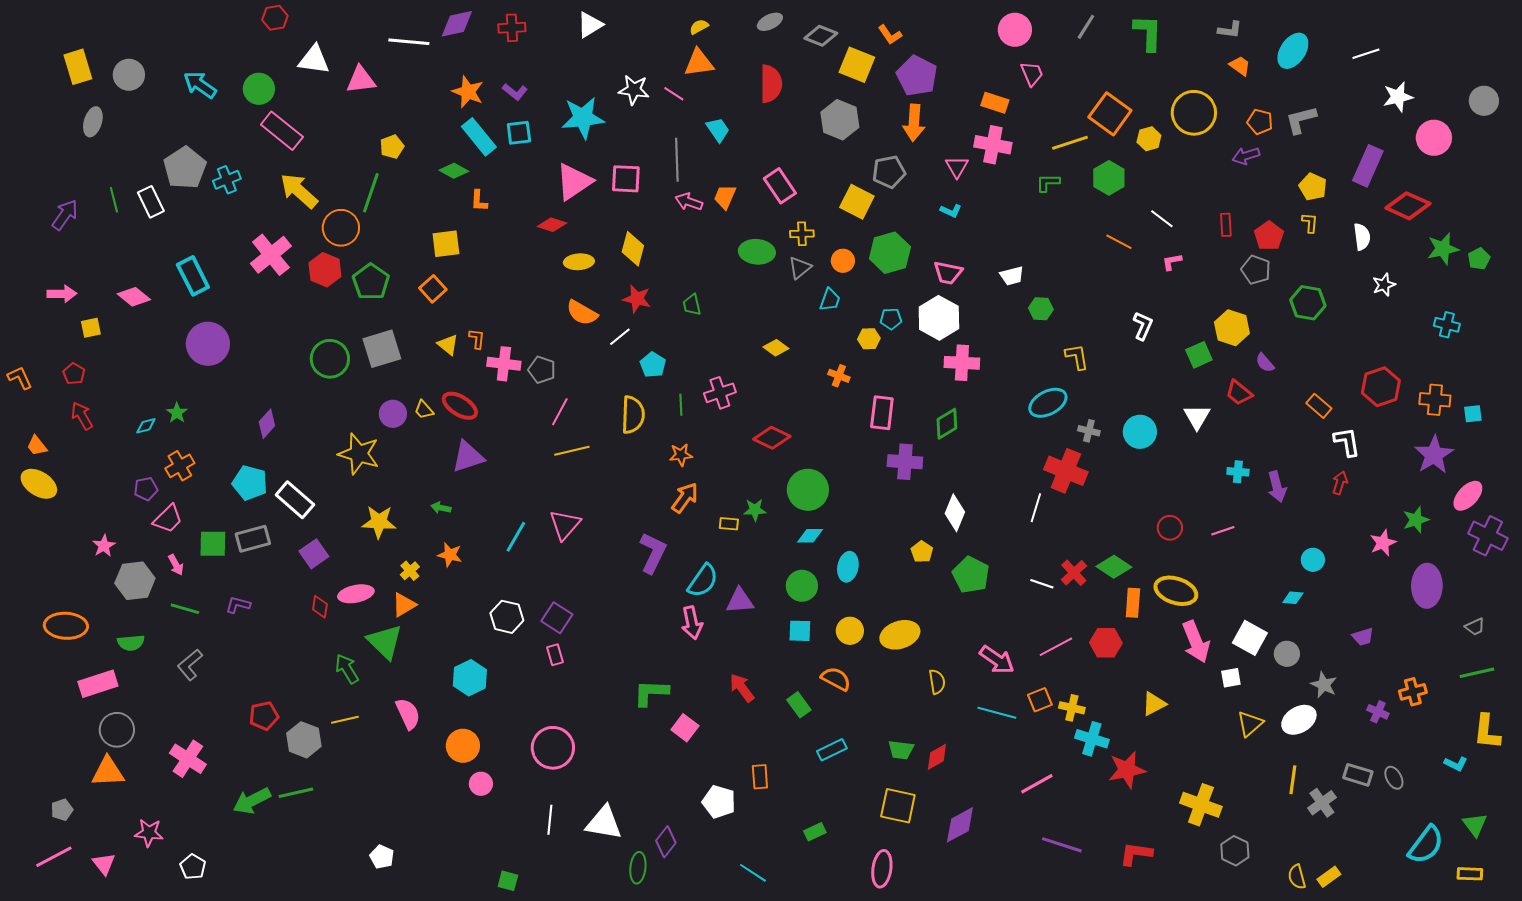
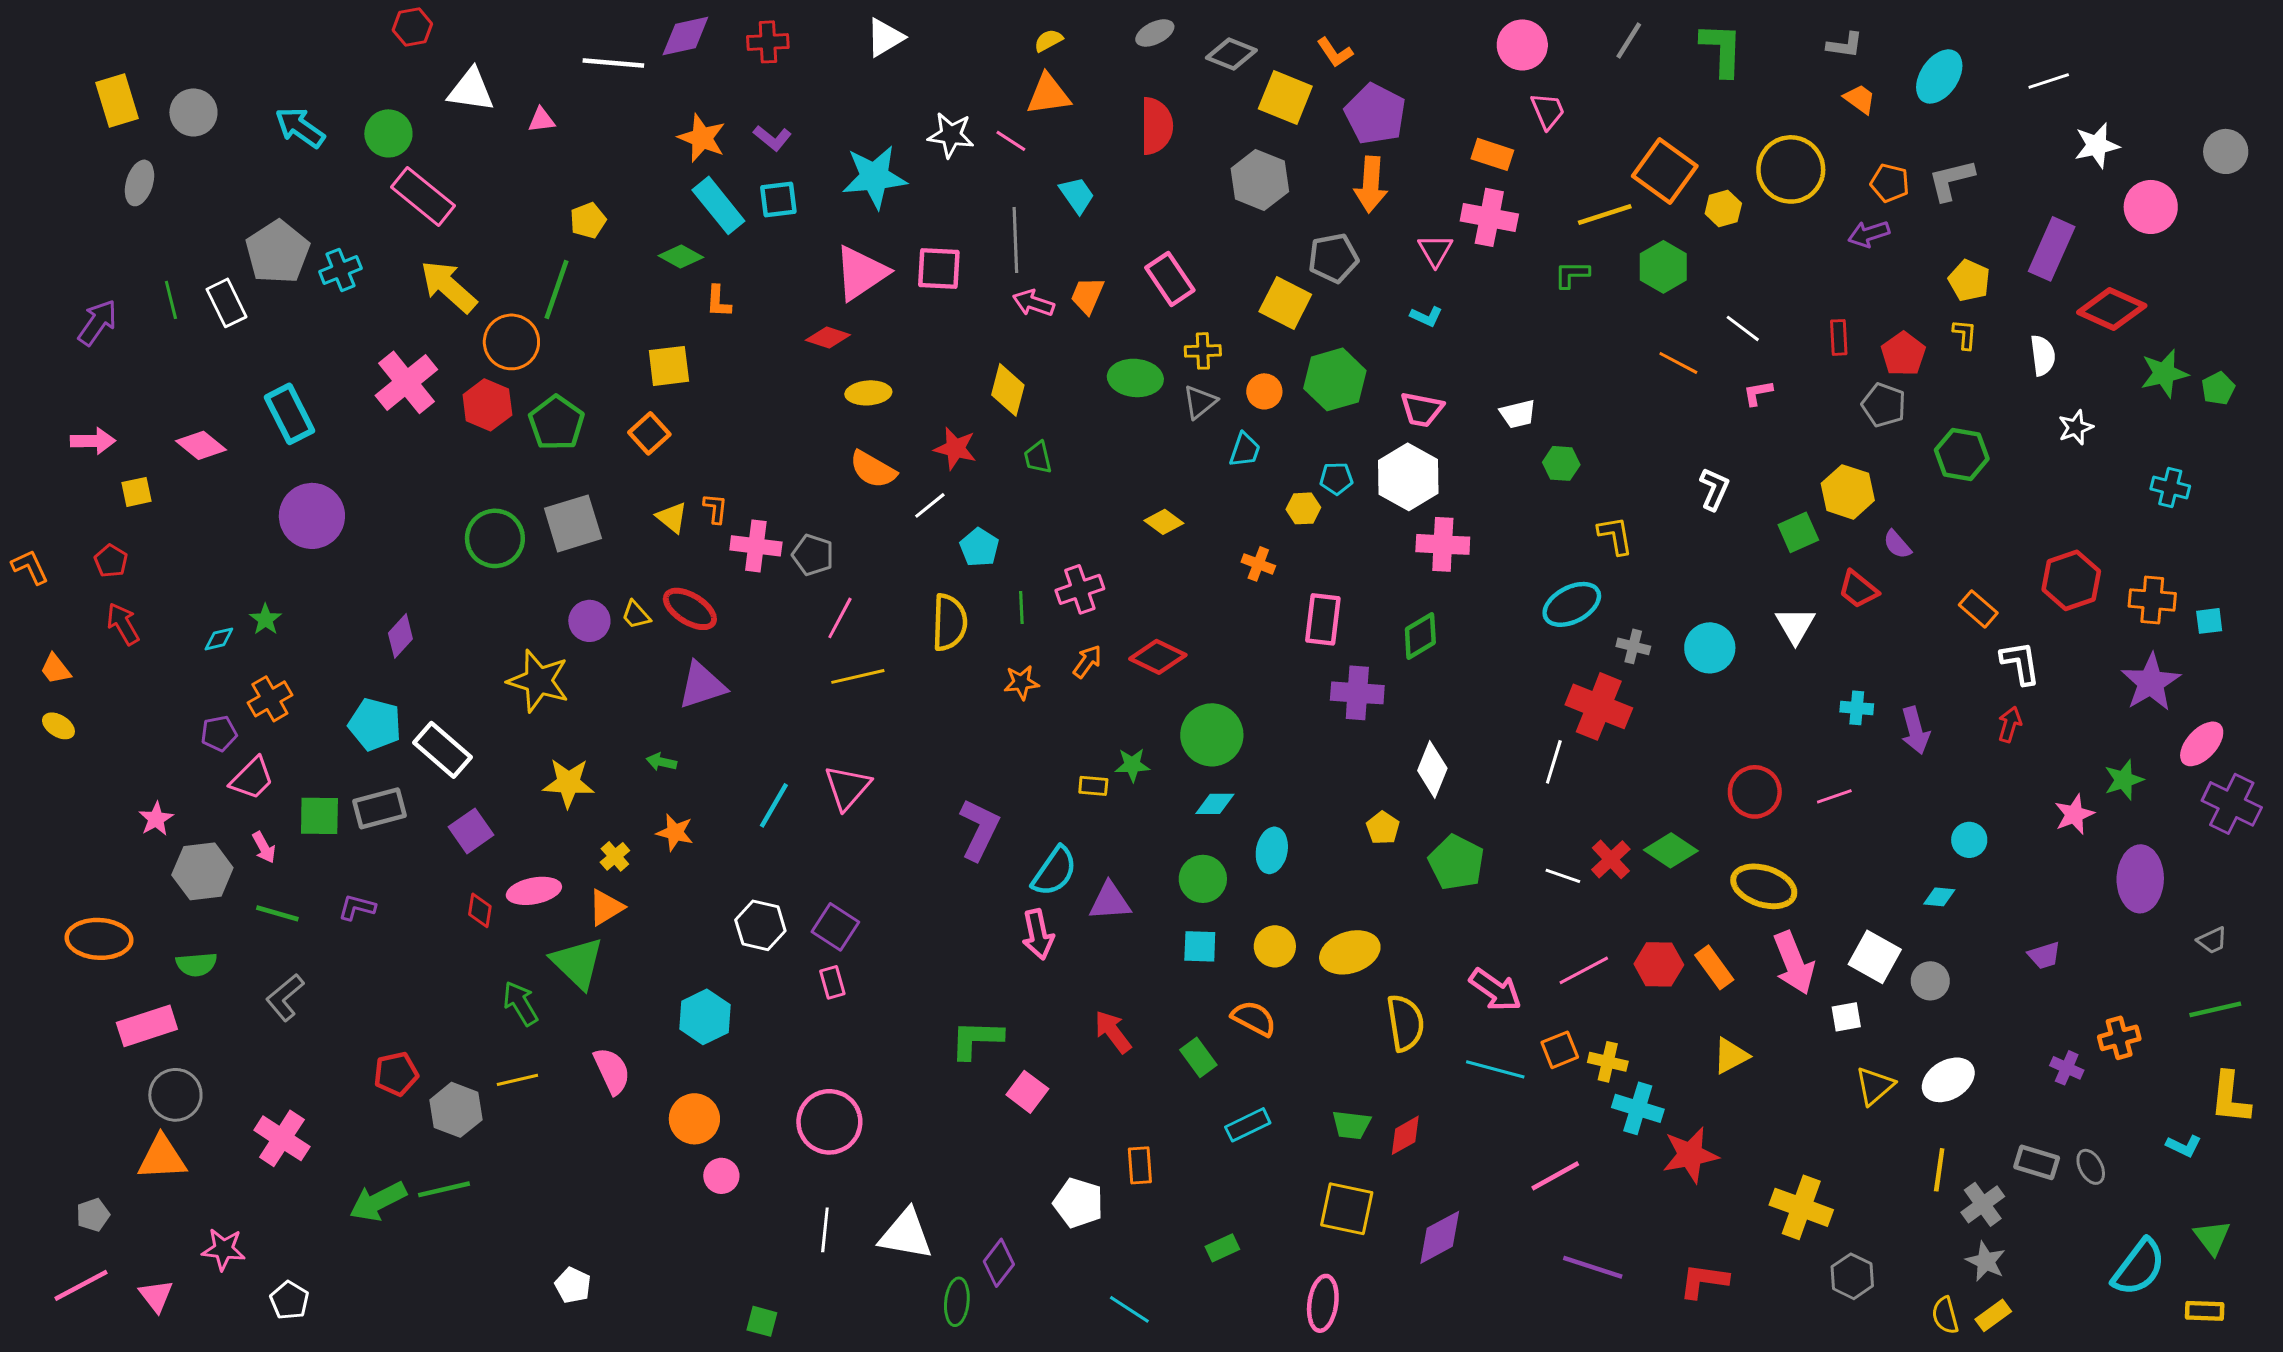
pink triangle: (361, 80) -> (541, 120), size x0.6
yellow diamond: (633, 249) -> (1008, 390), moved
yellow ellipse: (39, 484) -> (58, 726), size x0.6
orange arrow: (685, 498) -> (1087, 661), moved, size x0.7
red circle: (1170, 528) -> (1755, 792), size x1.4
orange rectangle: (1133, 603) -> (1714, 967), moved, turned -40
yellow semicircle: (937, 682) -> (1405, 1023), size x1.5
gray star: (1324, 685) -> (1986, 1261), moved

